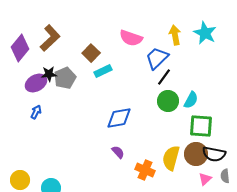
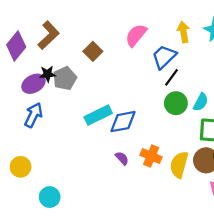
pink semicircle: (131, 38) -> (136, 35), turned 110
cyan rectangle: (103, 71) -> (98, 115), moved, size x1.4
blue arrow: (36, 112) -> (33, 115), size x1.6
orange cross: (145, 170) -> (151, 156), moved
yellow circle: (20, 180) -> (21, 167), moved

